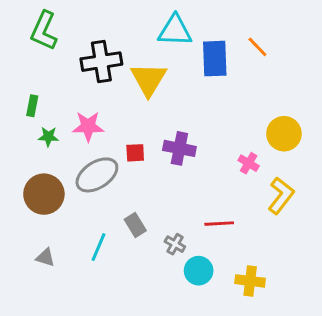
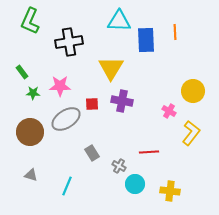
orange line: (257, 47) -> (175, 32), turned 42
yellow triangle: (148, 79) -> (111, 68), moved
green rectangle: (32, 106) -> (22, 72), turned -48
cyan line: (98, 247) -> (67, 186), moved

